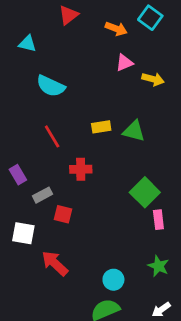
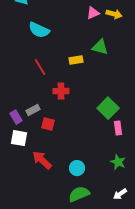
yellow arrow: (153, 79) -> (114, 14), moved
green triangle: (134, 131) -> (100, 47), moved
purple rectangle: (18, 175) -> (16, 117), moved
cyan circle: (113, 280) -> (77, 168), moved

